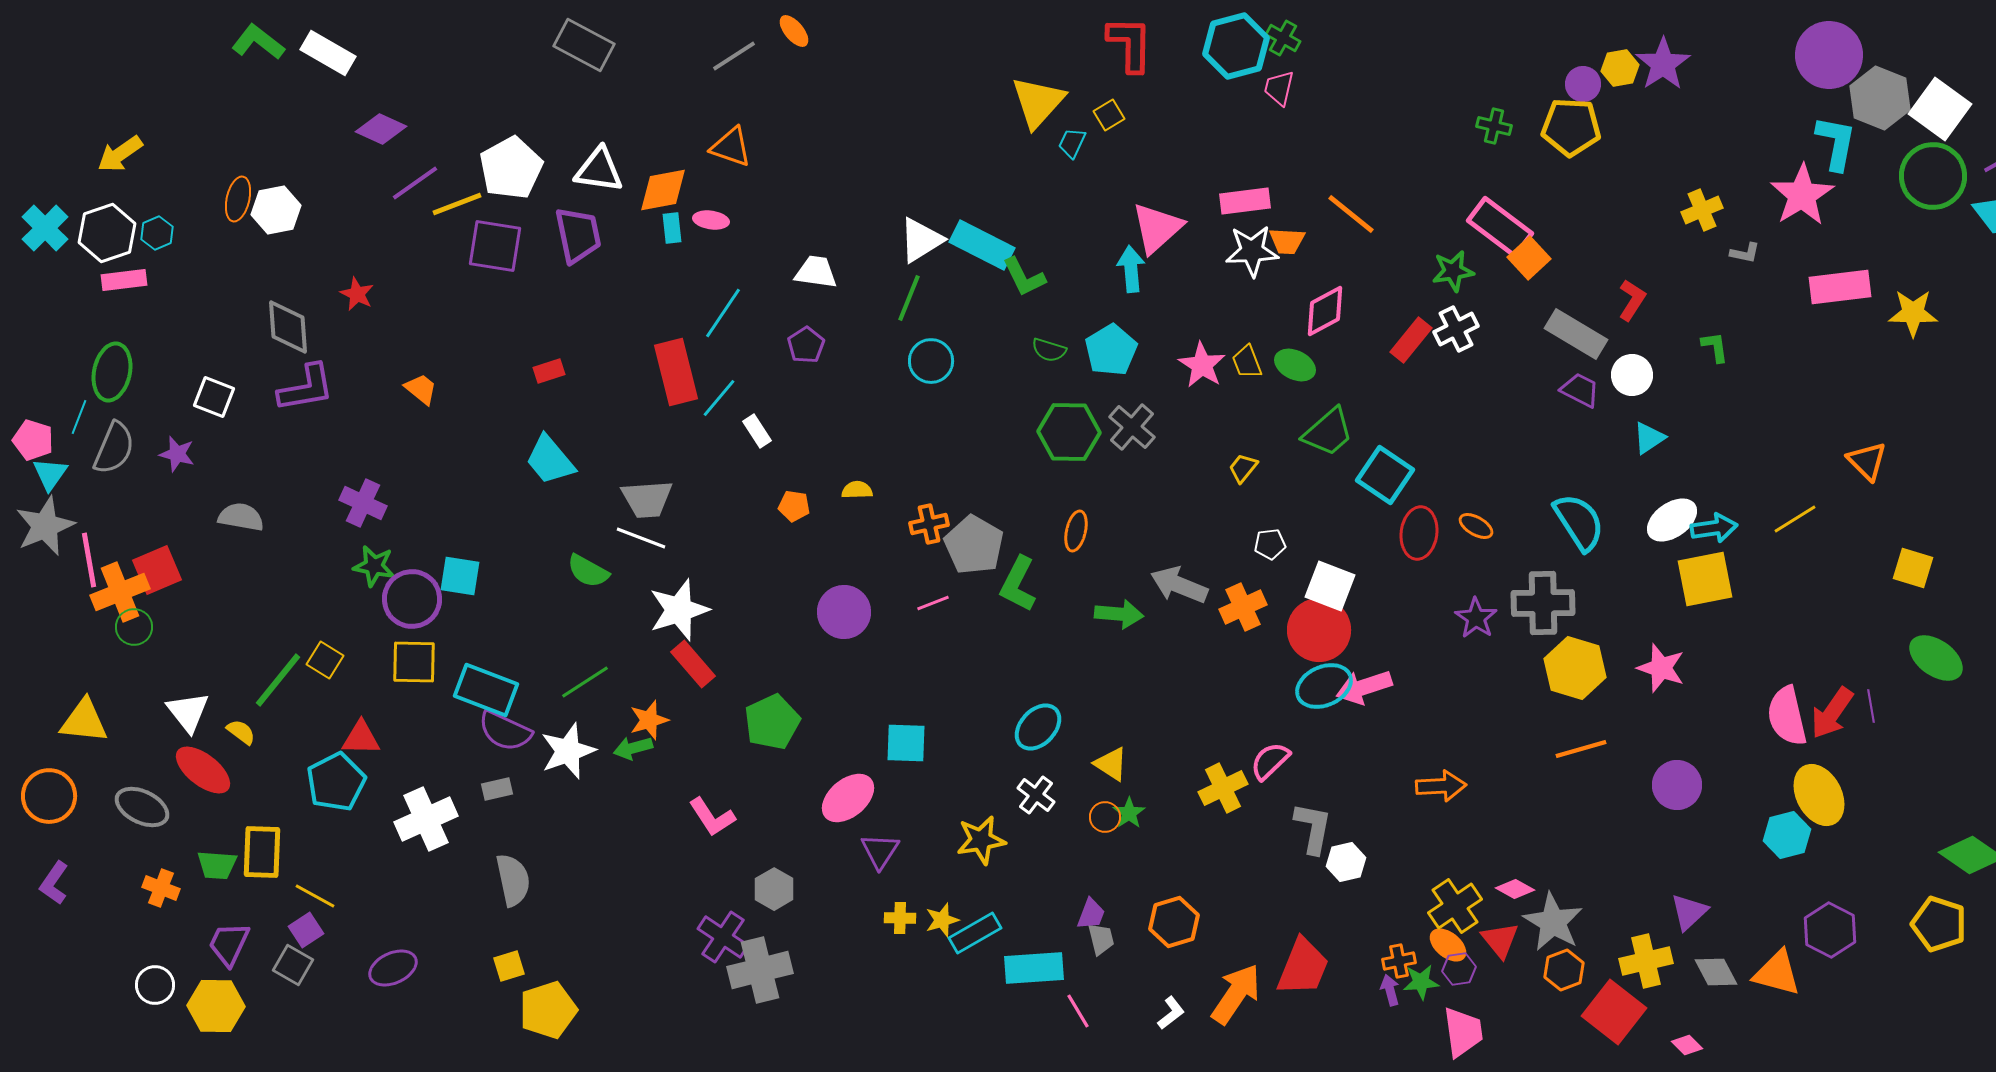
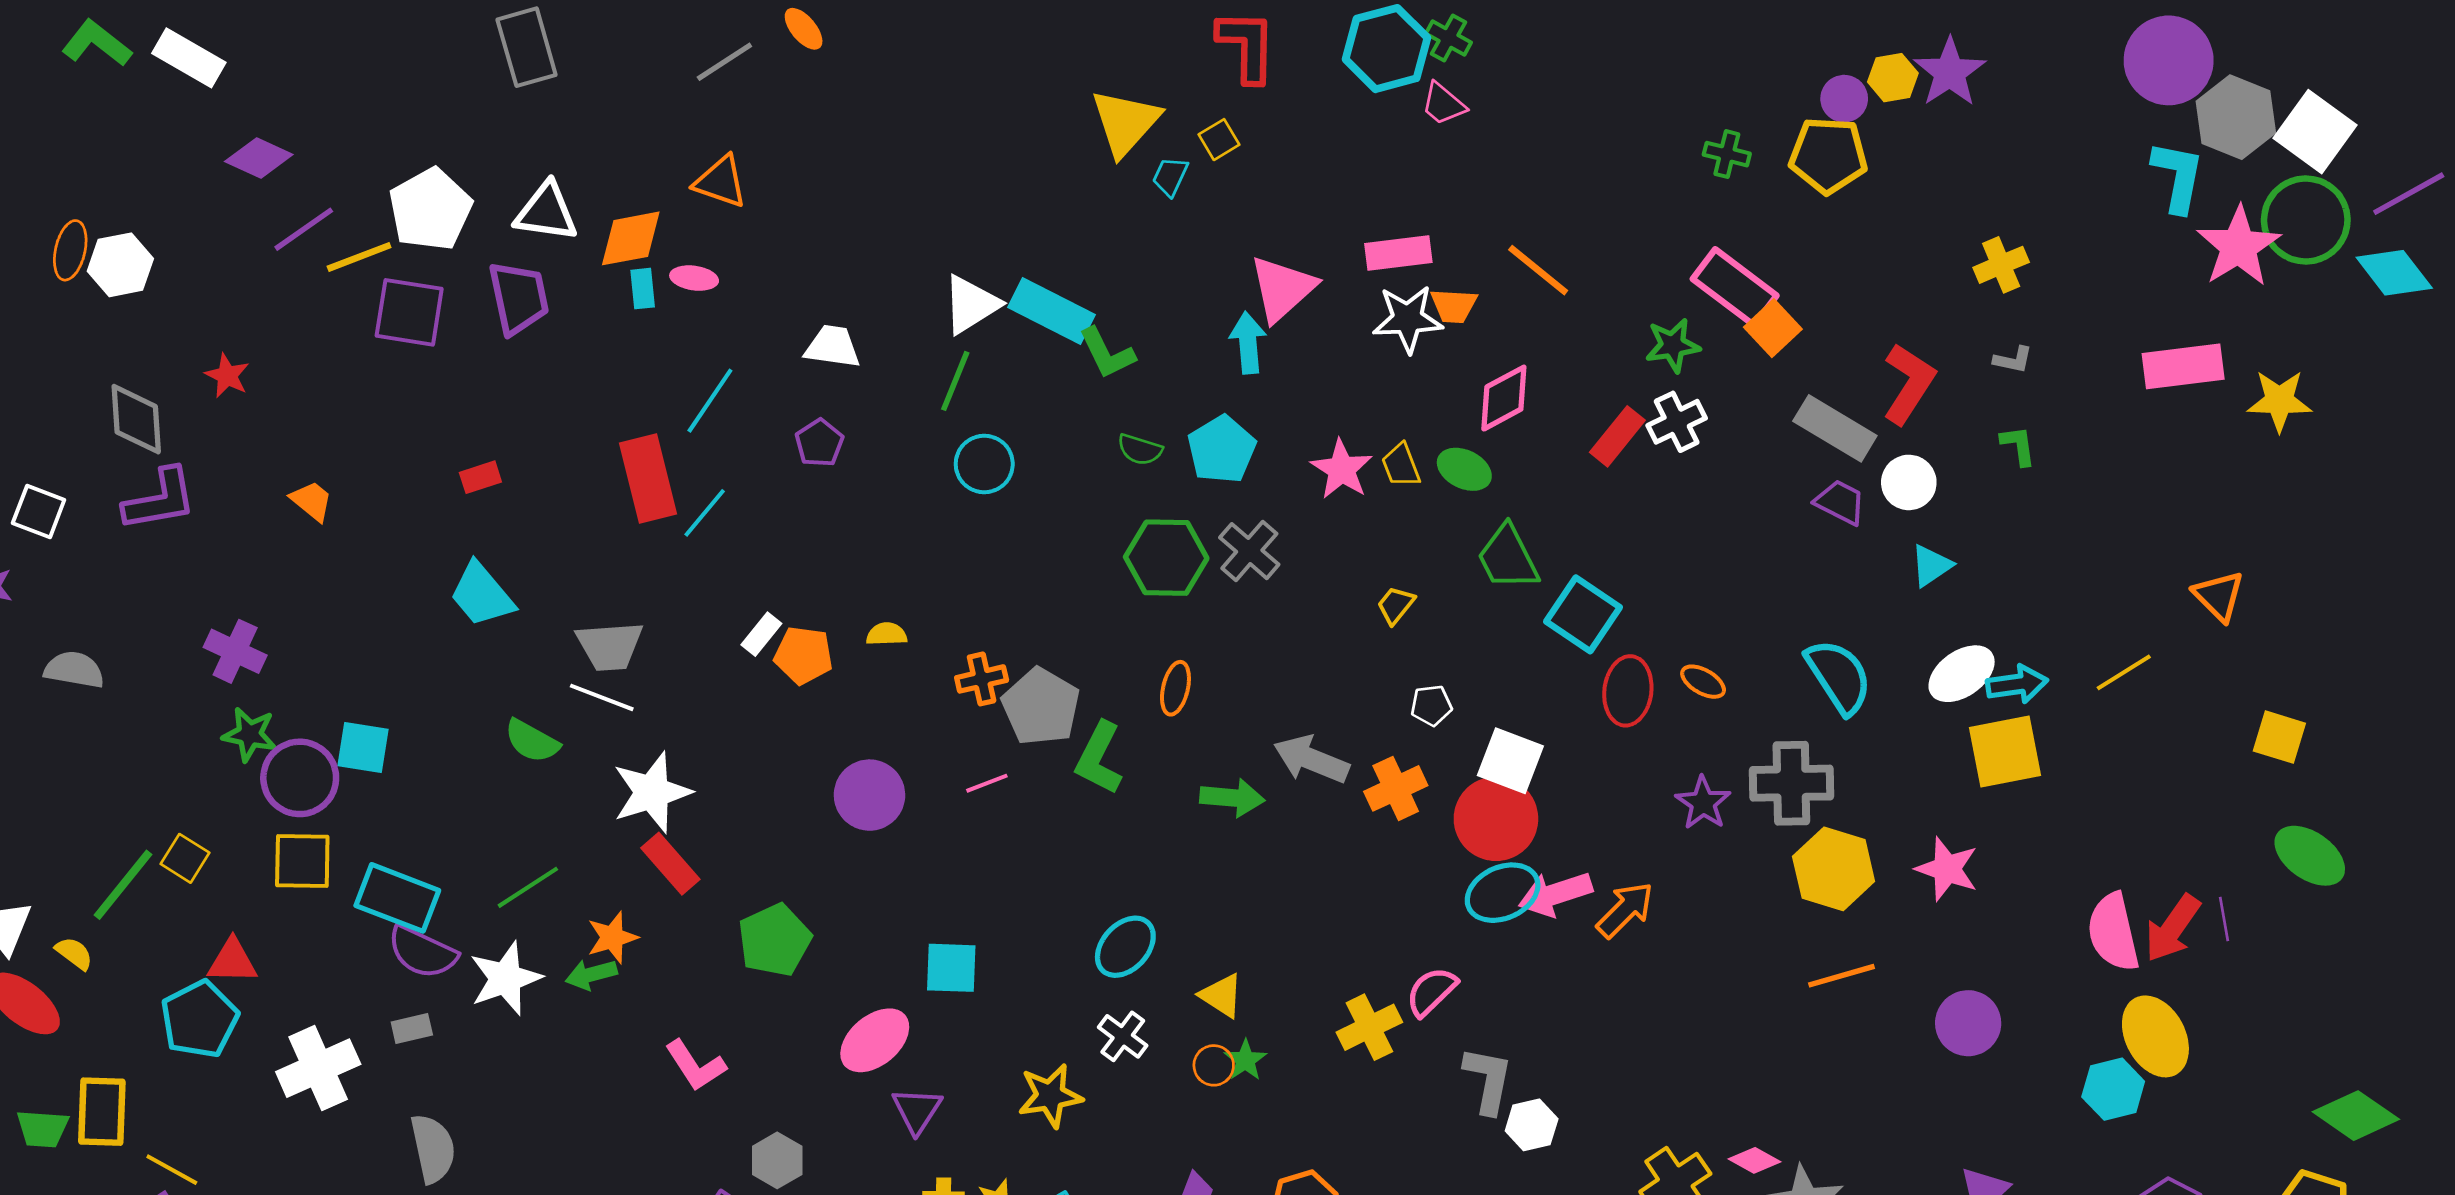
gray rectangle: (584, 45) -> (527, 47), turned 46
pink trapezoid: (1279, 88) -> (1443, 104), turned -63
pink star: (1802, 195) -> (2239, 246), moved
gray L-shape: (1745, 253) -> (2013, 360), moved
red L-shape: (1632, 300) -> (1909, 384), size x1.5
white rectangle: (757, 431) -> (761, 634), moved, turned 72
green trapezoid: (1328, 432) -> (1508, 558), turned 104
orange pentagon: (794, 506) -> (804, 655), size x1.4
orange arrow: (1441, 786) -> (1625, 910), moved, turned -42

